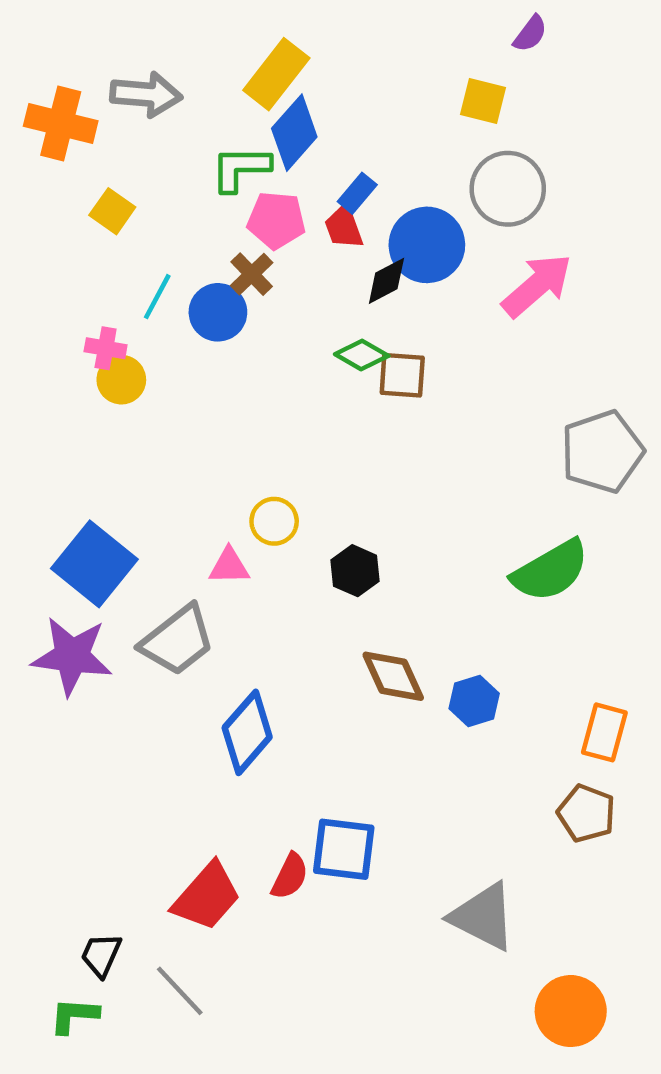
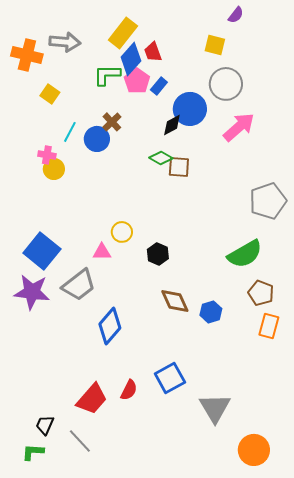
pink pentagon: (276, 220) -> (137, 81), moved, turned 30
red trapezoid: (344, 227) -> (153, 52), moved
brown pentagon: (586, 813) -> (261, 293), moved
blue square: (344, 849) -> (170, 378), moved, turned -36
gray triangle: (483, 917) -> (215, 408), turned 32

